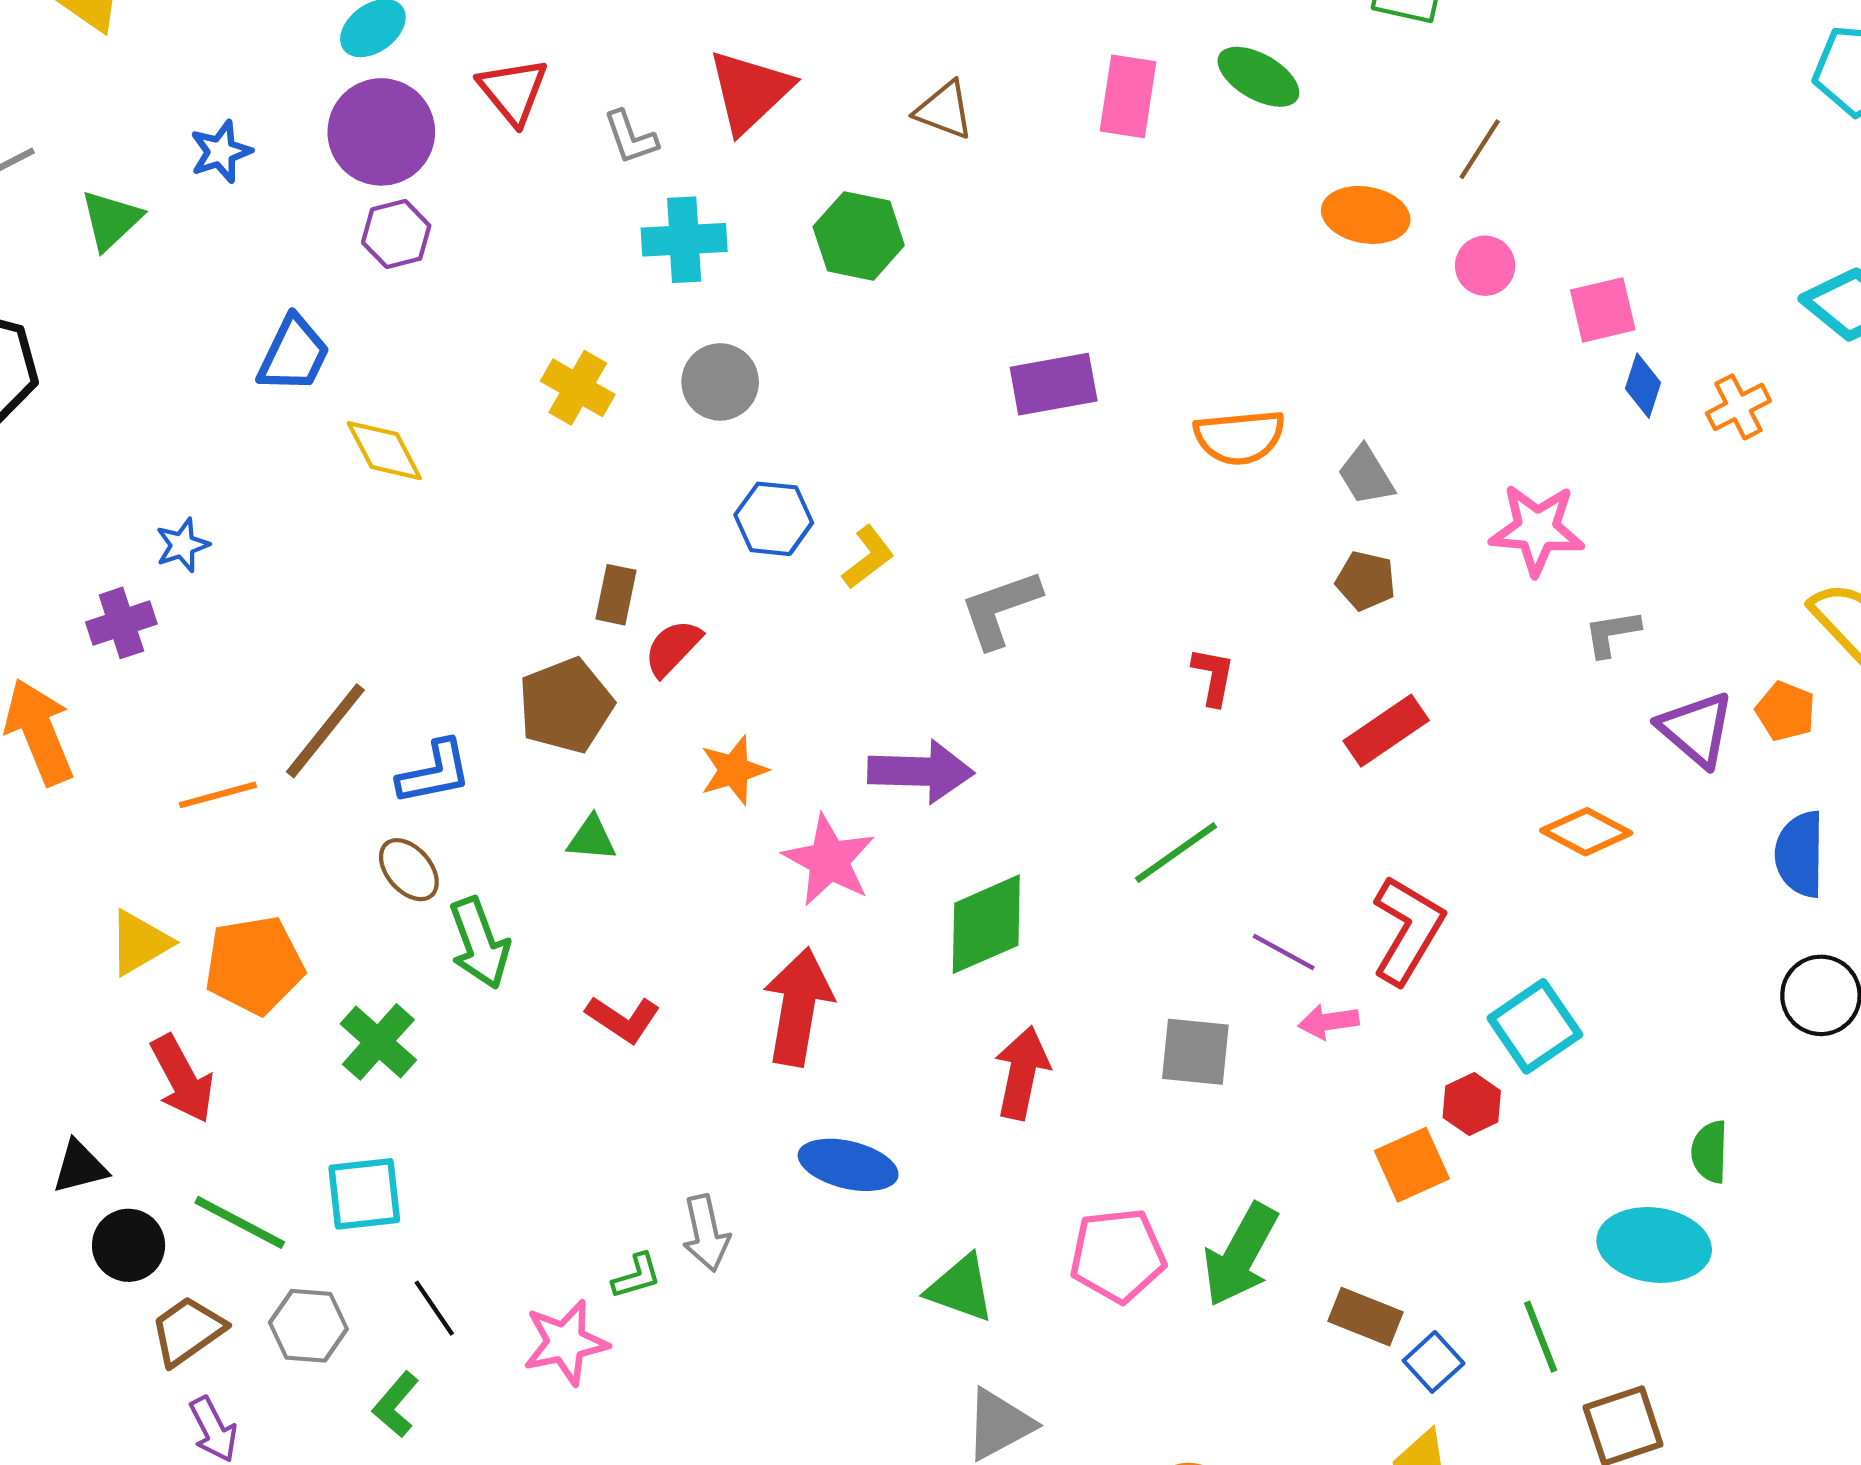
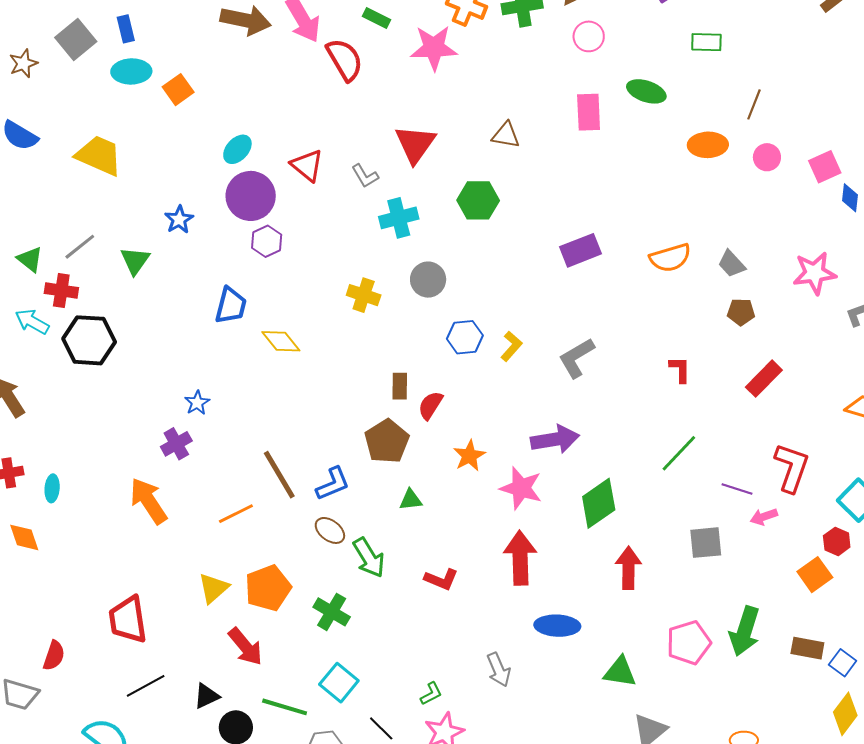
brown line: (325, 731) -> (279, 475), turned -58
cyan square: (364, 1194) -> (339, 683), turned -33
green L-shape: (636, 1276) -> (431, 694), moved

